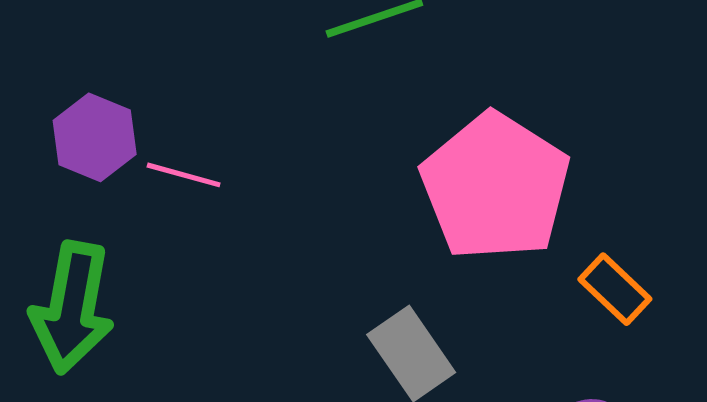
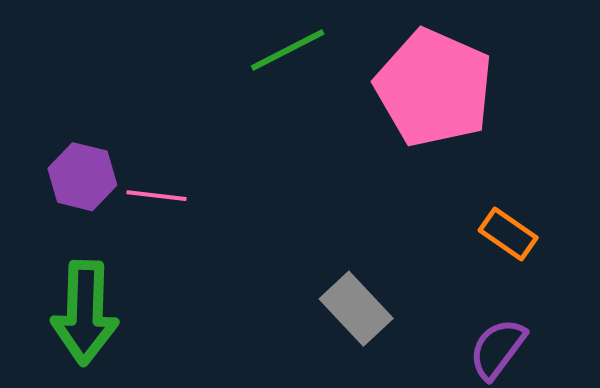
pink pentagon: (495, 187) -> (434, 88), moved

